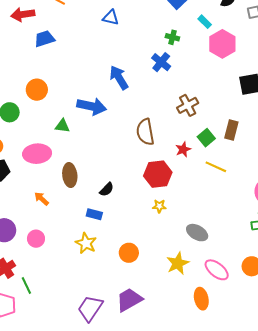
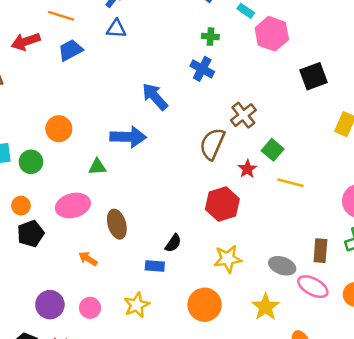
blue triangle: (111, 18) -> (116, 29), moved
blue trapezoid: (44, 39) -> (70, 50), moved
brown rectangle: (231, 130) -> (320, 251), moved
brown semicircle: (145, 132) -> (212, 144), moved, turned 44
black semicircle: (107, 189) -> (173, 243), moved
yellow star: (159, 206) -> (228, 259), moved, size x1.6
yellow star: (86, 243) -> (137, 305), moved, turned 30
orange circle: (129, 253) -> (205, 305), size x1.4
pink ellipse: (217, 270) -> (313, 287), moved

